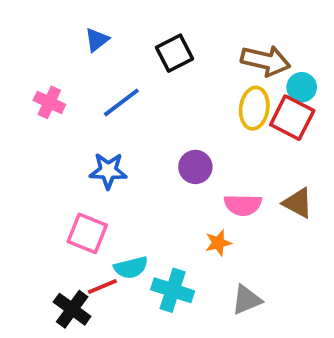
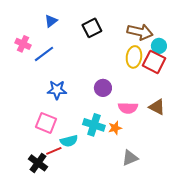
pink cross: (49, 102) -> (23, 44), moved
blue line: (121, 102) -> (44, 54), moved
cyan cross: (173, 290) -> (94, 125), moved

